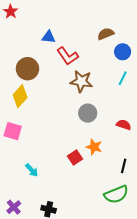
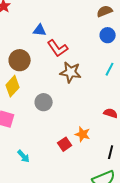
brown semicircle: (106, 34) -> (105, 11), moved
blue circle: (123, 52) -> (108, 35), moved
gray circle: (88, 113) -> (44, 102), moved

